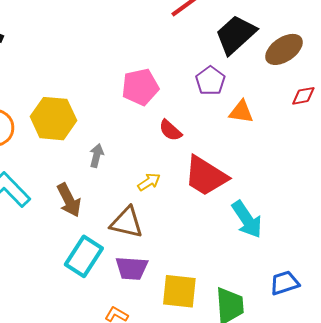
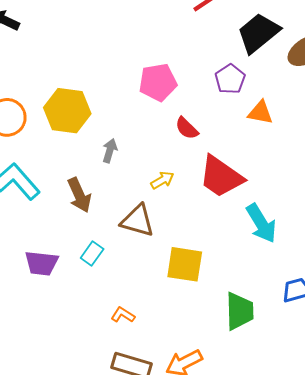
cyan rectangle: (84, 256) -> (92, 254), size x0.6
purple trapezoid: (132, 268) -> (41, 263), moved
yellow square: (179, 291) -> (185, 264), moved

